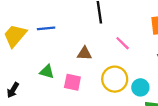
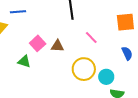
blue line: (46, 28) -> (18, 12), moved
pink square: (72, 82) -> (38, 43), moved, turned 35

